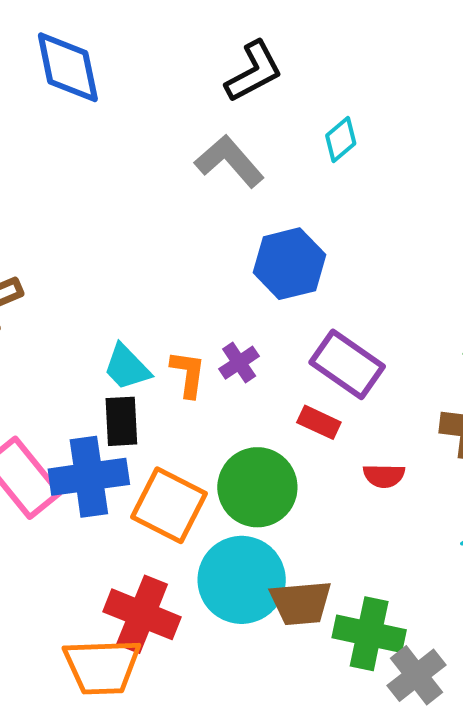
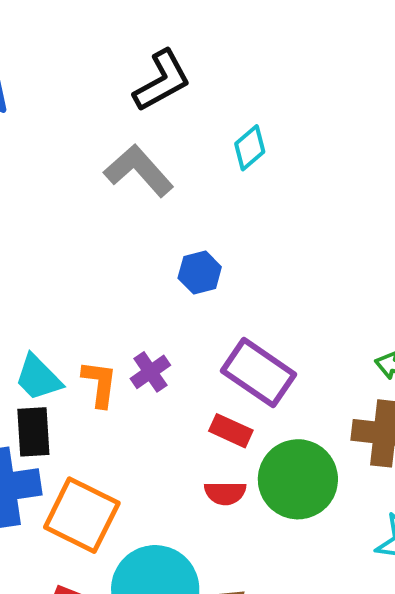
blue hexagon: (289, 264) -> (200, 272), size x0.6
red semicircle: (384, 476) -> (225, 493), moved
green circle: (257, 487) -> (298, 479), moved

